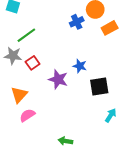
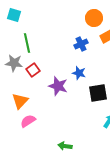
blue cross: (77, 22) -> (81, 44), moved
green line: (26, 35) -> (27, 43), turned -66

